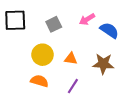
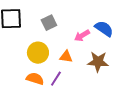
pink arrow: (87, 19) -> (82, 36), moved
purple line: (73, 86) -> (56, 79), moved

